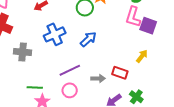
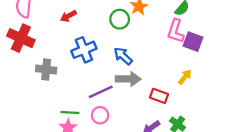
blue arrow: (88, 39) -> (123, 56), turned -96
gray arrow: (98, 78) -> (128, 79), moved, size x1.5
green line: (35, 88) -> (70, 113), moved

